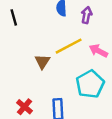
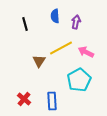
black line: (14, 17) -> (25, 24), moved

